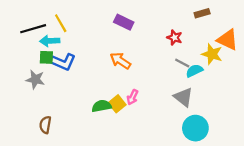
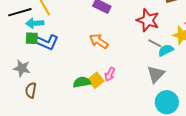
red star: (174, 38) -> (148, 20), size x1.6
gray star: (35, 80) -> (22, 68), moved
gray triangle: (183, 97) -> (156, 74), turned 36
brown semicircle: (45, 125) -> (31, 90), moved

